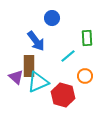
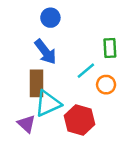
blue circle: (52, 18) -> (50, 18), moved
orange circle: (85, 76) -> (106, 85), moved
purple triangle: (16, 77) -> (26, 124), moved

